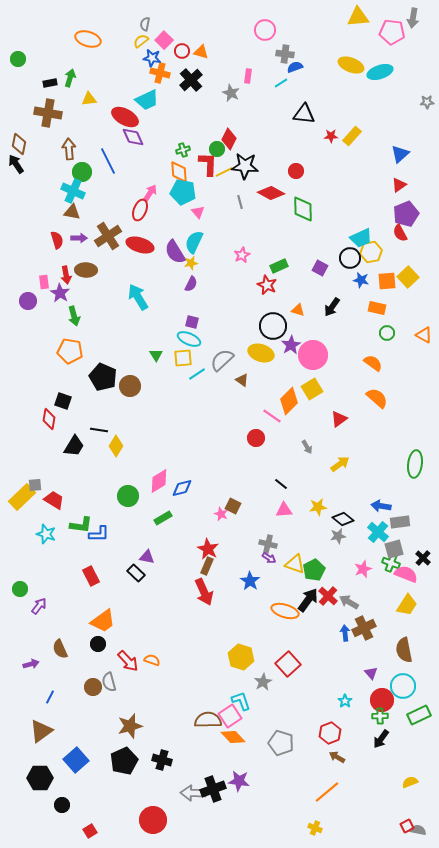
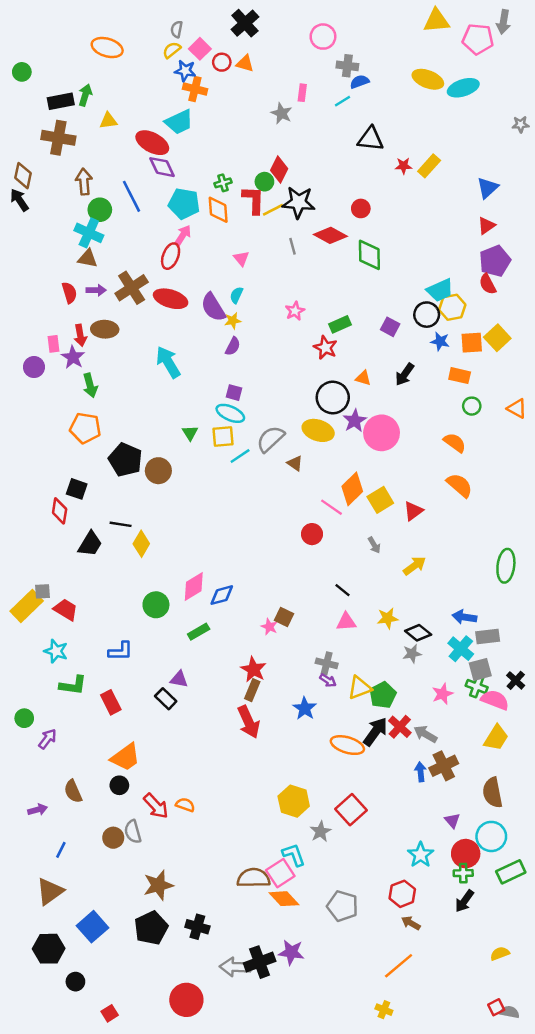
black cross: (191, 80) -> (245, 23), moved
black rectangle: (50, 83) -> (61, 101), size x1.5
cyan pentagon: (183, 192) -> (184, 204), moved
cyan semicircle: (194, 242) -> (236, 295), size x0.6
yellow square: (312, 389) -> (380, 500), moved
green L-shape: (81, 525) -> (73, 685), moved
yellow triangle: (295, 564) -> (360, 688), turned -40
cyan star: (345, 701) -> (421, 855), size x1.5

